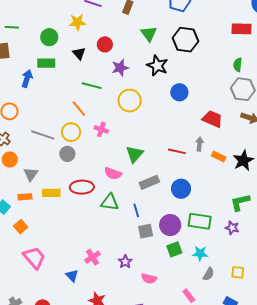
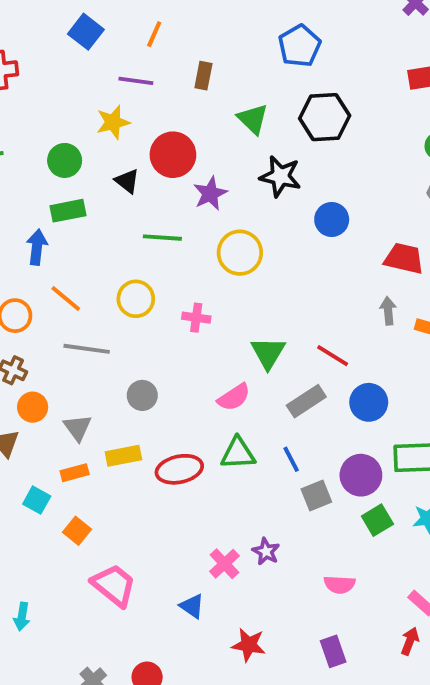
red circle: (105, 44) -> (173, 155), size x1.5
orange line: (79, 109) -> (66, 298), moved
yellow circle: (71, 132) -> (136, 299), moved
red line: (177, 151) -> (333, 356), moved, turned 30
gray circle: (67, 154) -> (142, 395), moved
pink semicircle: (113, 173) -> (234, 397), turned -42
red ellipse: (82, 187) -> (179, 469), moved
purple star: (125, 262) -> (266, 551), moved

